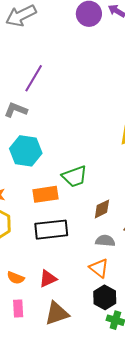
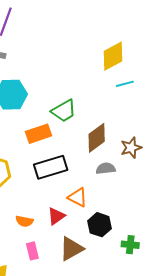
brown diamond: (102, 209) -> (97, 138), size x1.4
orange triangle: (99, 268) -> (78, 197), moved
black hexagon: (105, 297) -> (100, 225), moved

